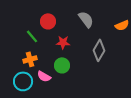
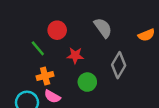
orange cross: (30, 59) -> (45, 76), moved
green circle: (62, 65) -> (87, 82), moved

